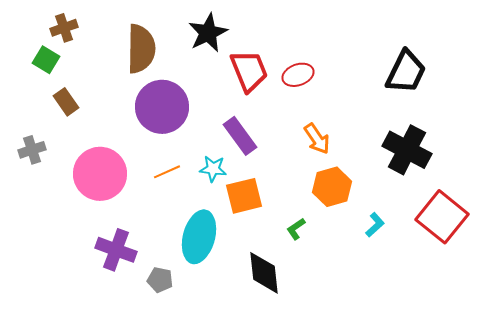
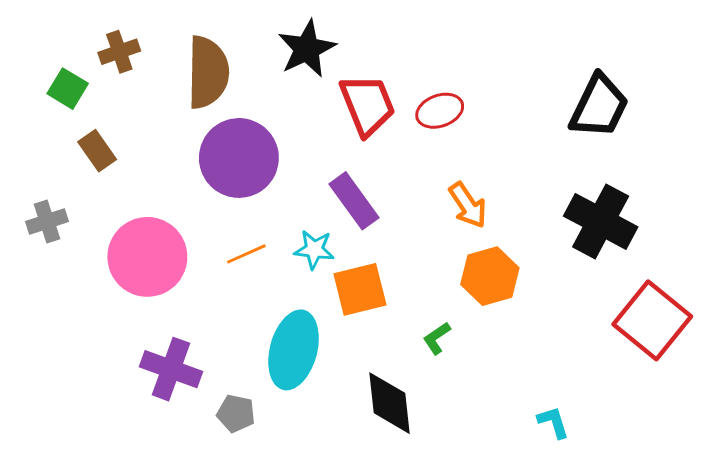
brown cross: (64, 28) -> (119, 52), moved
cyan L-shape: (375, 225) -> (553, 422), moved, turned -65

